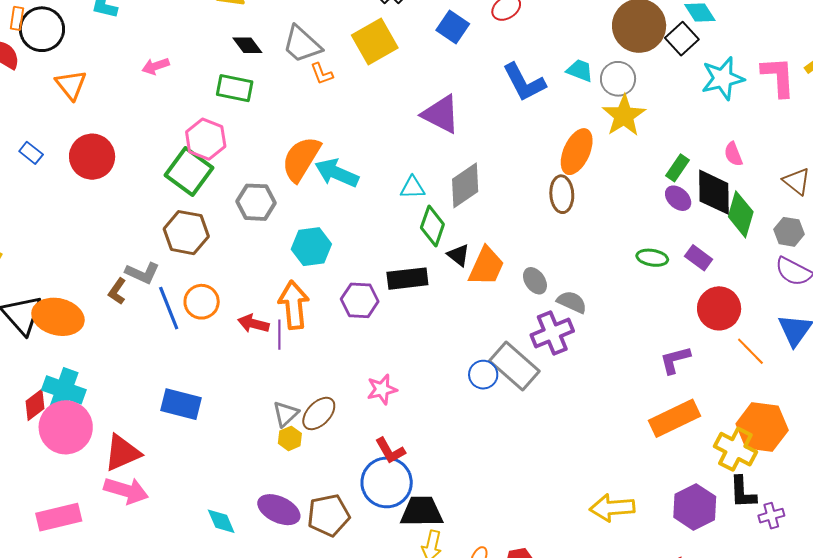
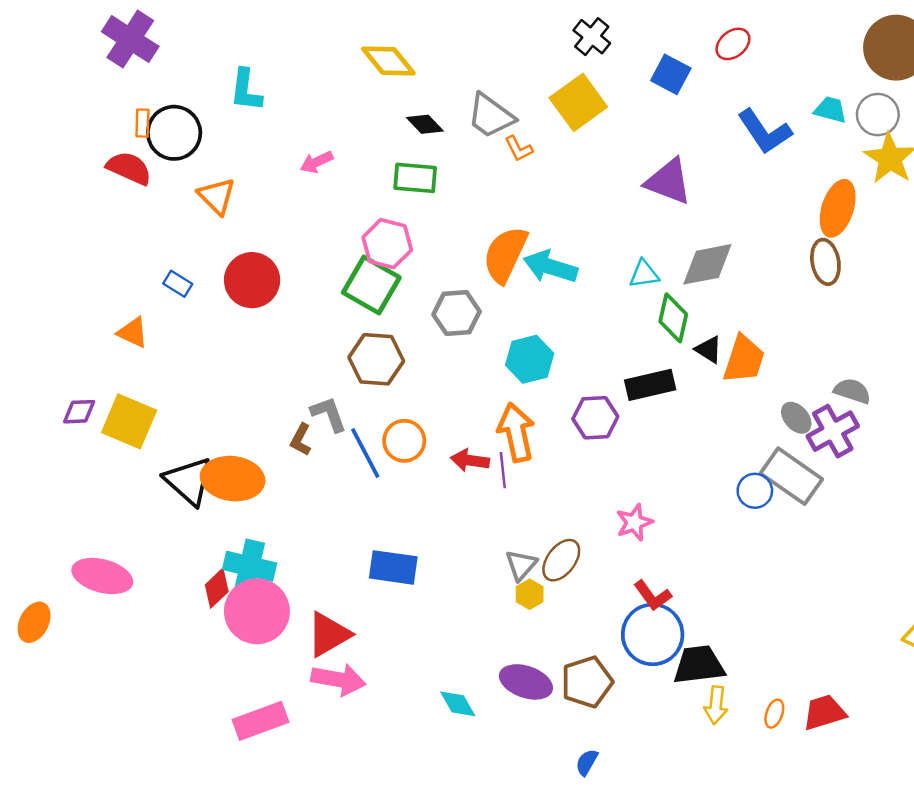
gray diamond: (465, 185) -> (707, 264), turned 30
gray L-shape: (142, 273) -> (329, 414), turned -128
gray ellipse: (535, 281) -> (796, 418), moved

